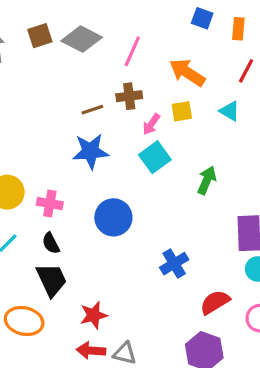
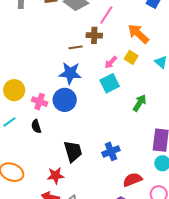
brown cross: (129, 96) -> (94, 35), moved
yellow square: (182, 111) -> (131, 57), turned 32
blue circle: (113, 217) -> (65, 100), moved
black trapezoid: (52, 280) -> (73, 151), moved

